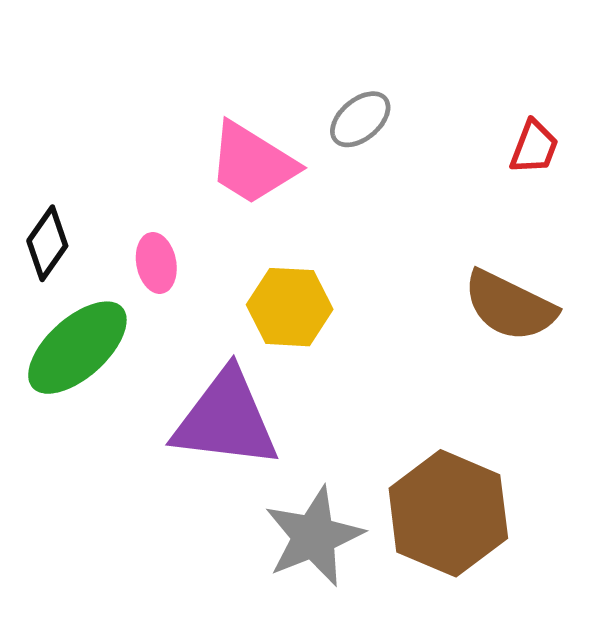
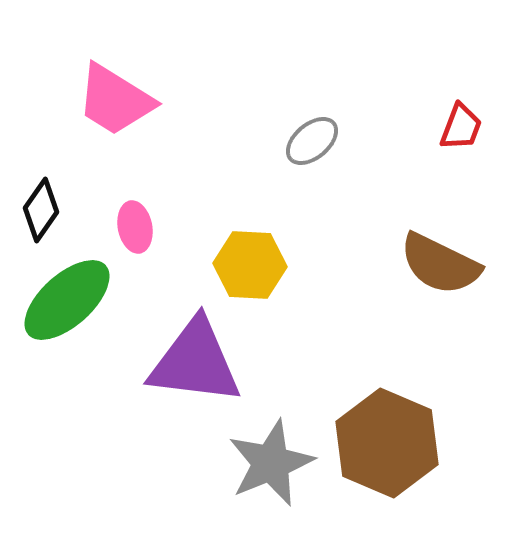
gray ellipse: (360, 119) -> (312, 141), moved
pink trapezoid: (252, 163) -> (115, 100), moved

